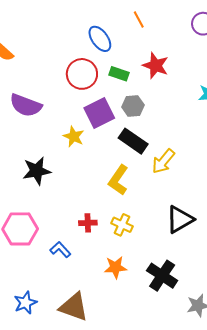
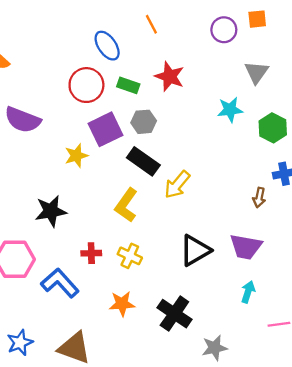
yellow star: (74, 137) -> (76, 156), turned 30
black star: (37, 171) -> (51, 211), moved
blue L-shape: (60, 250) -> (60, 283), size x1.6

